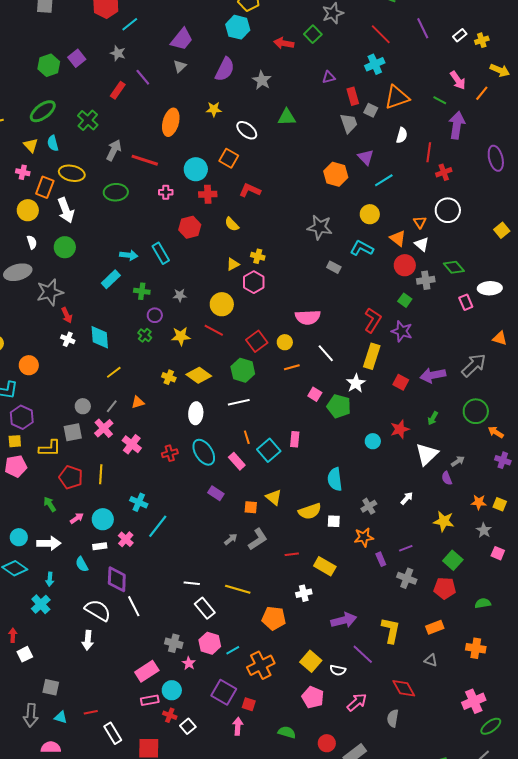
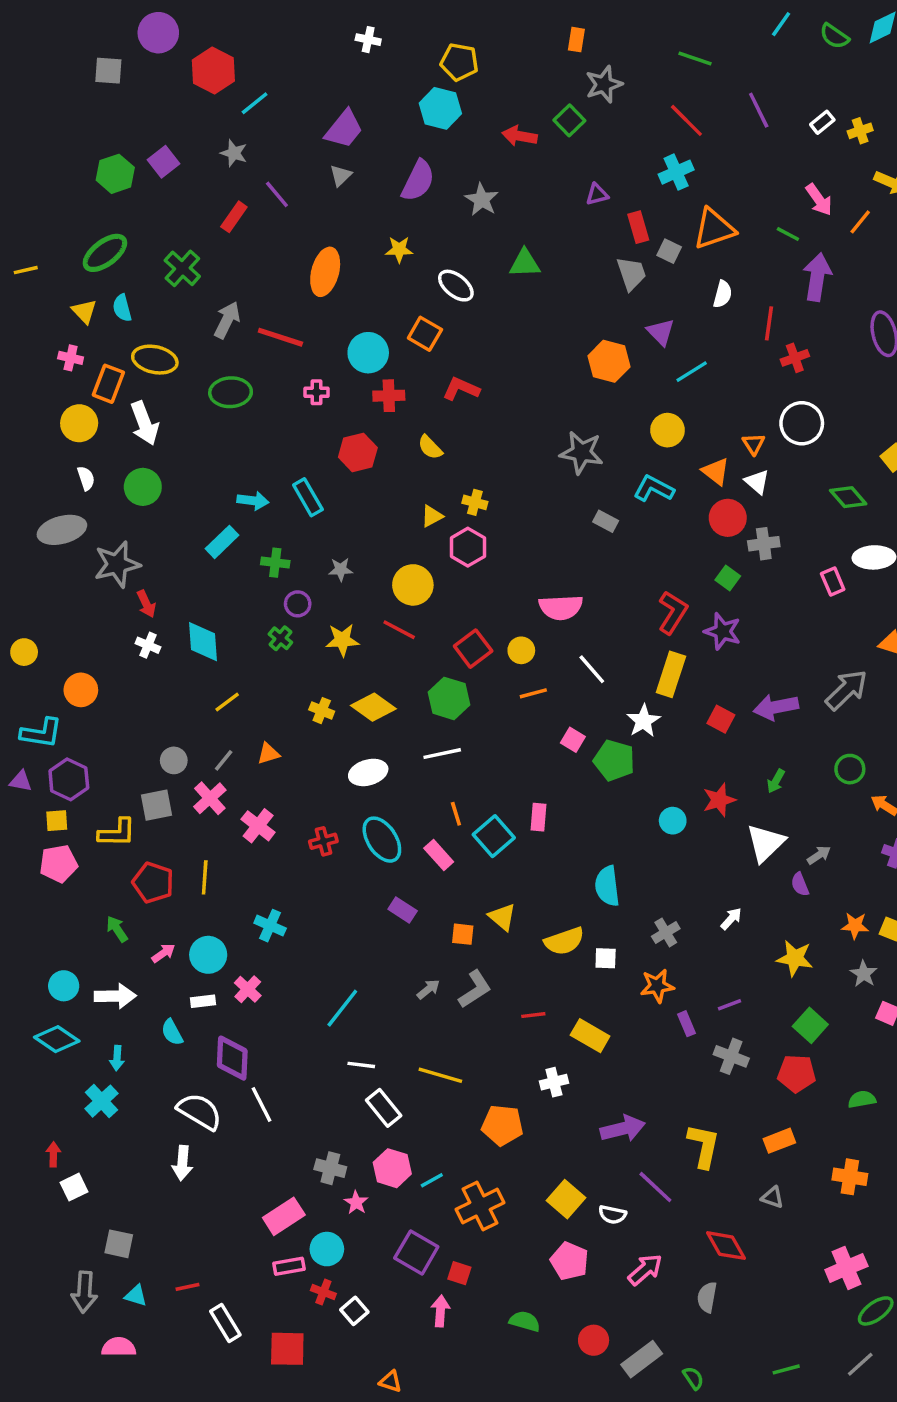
green diamond: (454, 267) -> (848, 497), moved
green circle: (476, 411) -> (850, 769), size x0.7
white ellipse: (196, 413) -> (368, 772), turned 70
cyan line: (158, 526) -> (342, 1008), moved

